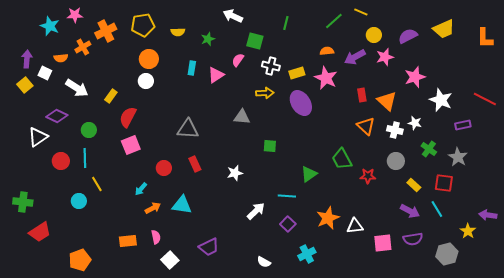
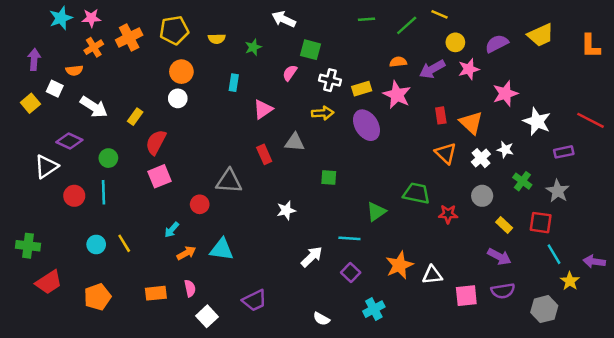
green line: (286, 23) -> (366, 19), moved, turned 72
cyan star: (50, 26) -> (61, 18), moved, turned 30
orange cross: (83, 47) -> (94, 47), moved
purple arrow: (27, 59) -> (34, 59), moved
pink triangle: (216, 75) -> (263, 109), moved
gray triangle: (188, 129) -> (229, 181), moved
white cross: (395, 130) -> (481, 158), turned 35
green trapezoid: (342, 159) -> (416, 193), turned 130
red rectangle: (195, 164) -> (264, 154), moved
yellow line: (97, 184) -> (124, 243), moved
cyan line: (437, 209) -> (554, 254), moved
orange pentagon: (80, 260) -> (97, 297), moved

